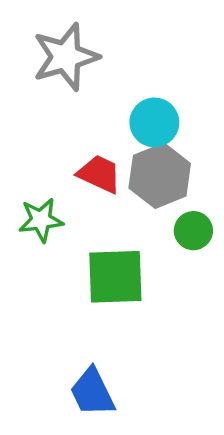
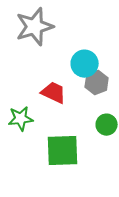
gray hexagon: (160, 176) -> (97, 83), moved, size x0.7

